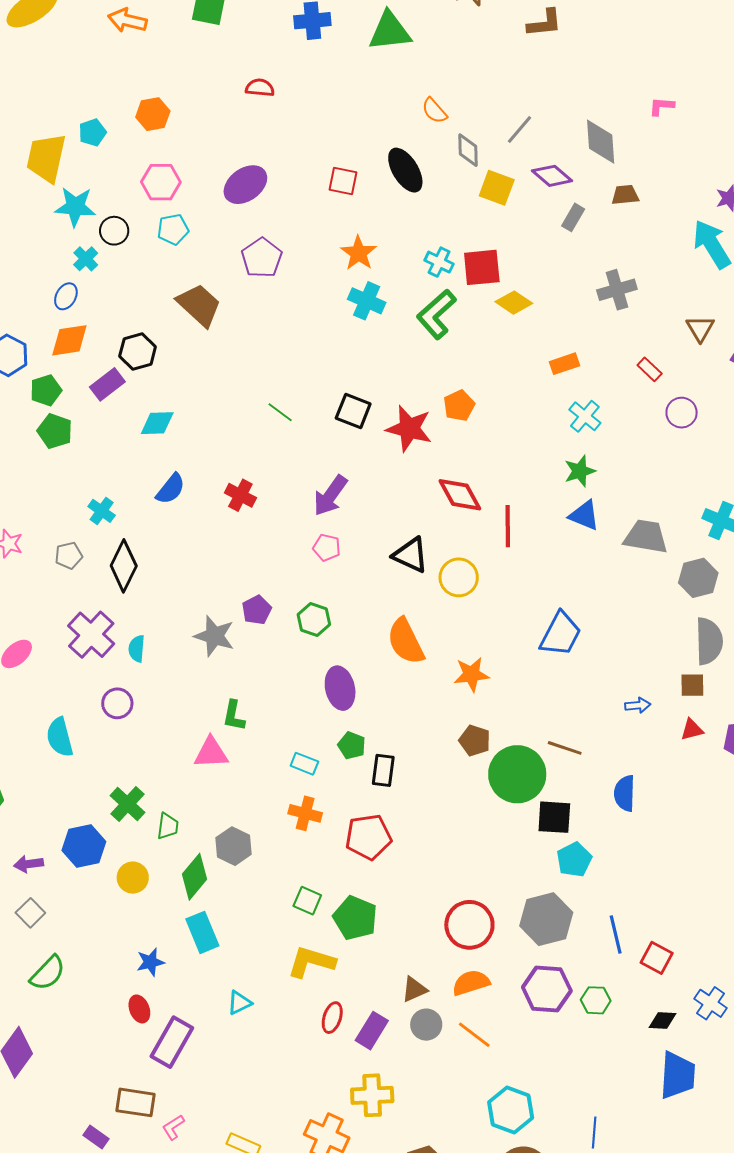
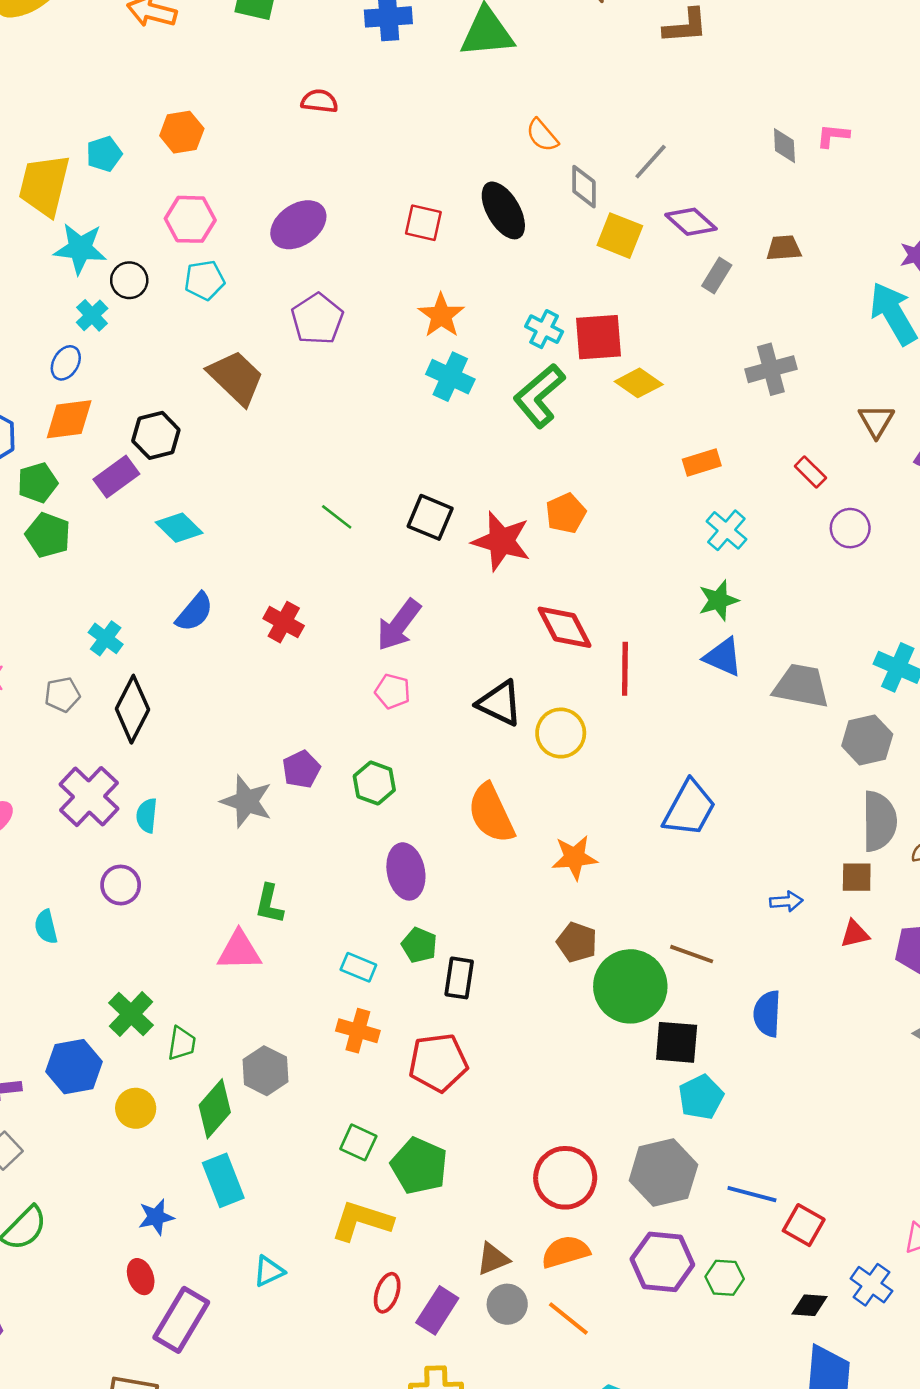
gray diamond: (601, 142) -> (784, 146), moved, size x0.6
cyan diamond: (157, 423) -> (179, 528), turned 45
cyan semicircle: (60, 737) -> (46, 927), size x0.7
blue line: (616, 935) -> (752, 1194), turned -63

